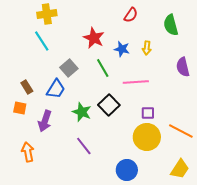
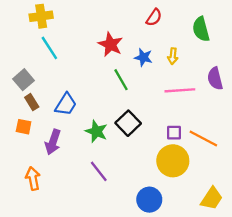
yellow cross: (47, 14) -> (41, 16), moved
gray square: (69, 68) -> (24, 80), moved
pink line: (136, 82) -> (180, 90), moved
orange line: (181, 131) -> (203, 138), moved

